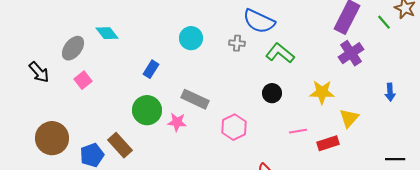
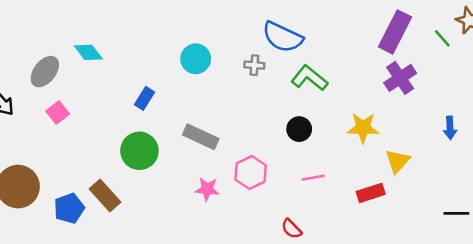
pink star: (177, 122) -> (207, 189), moved
pink line: (298, 131) -> (313, 178), moved

